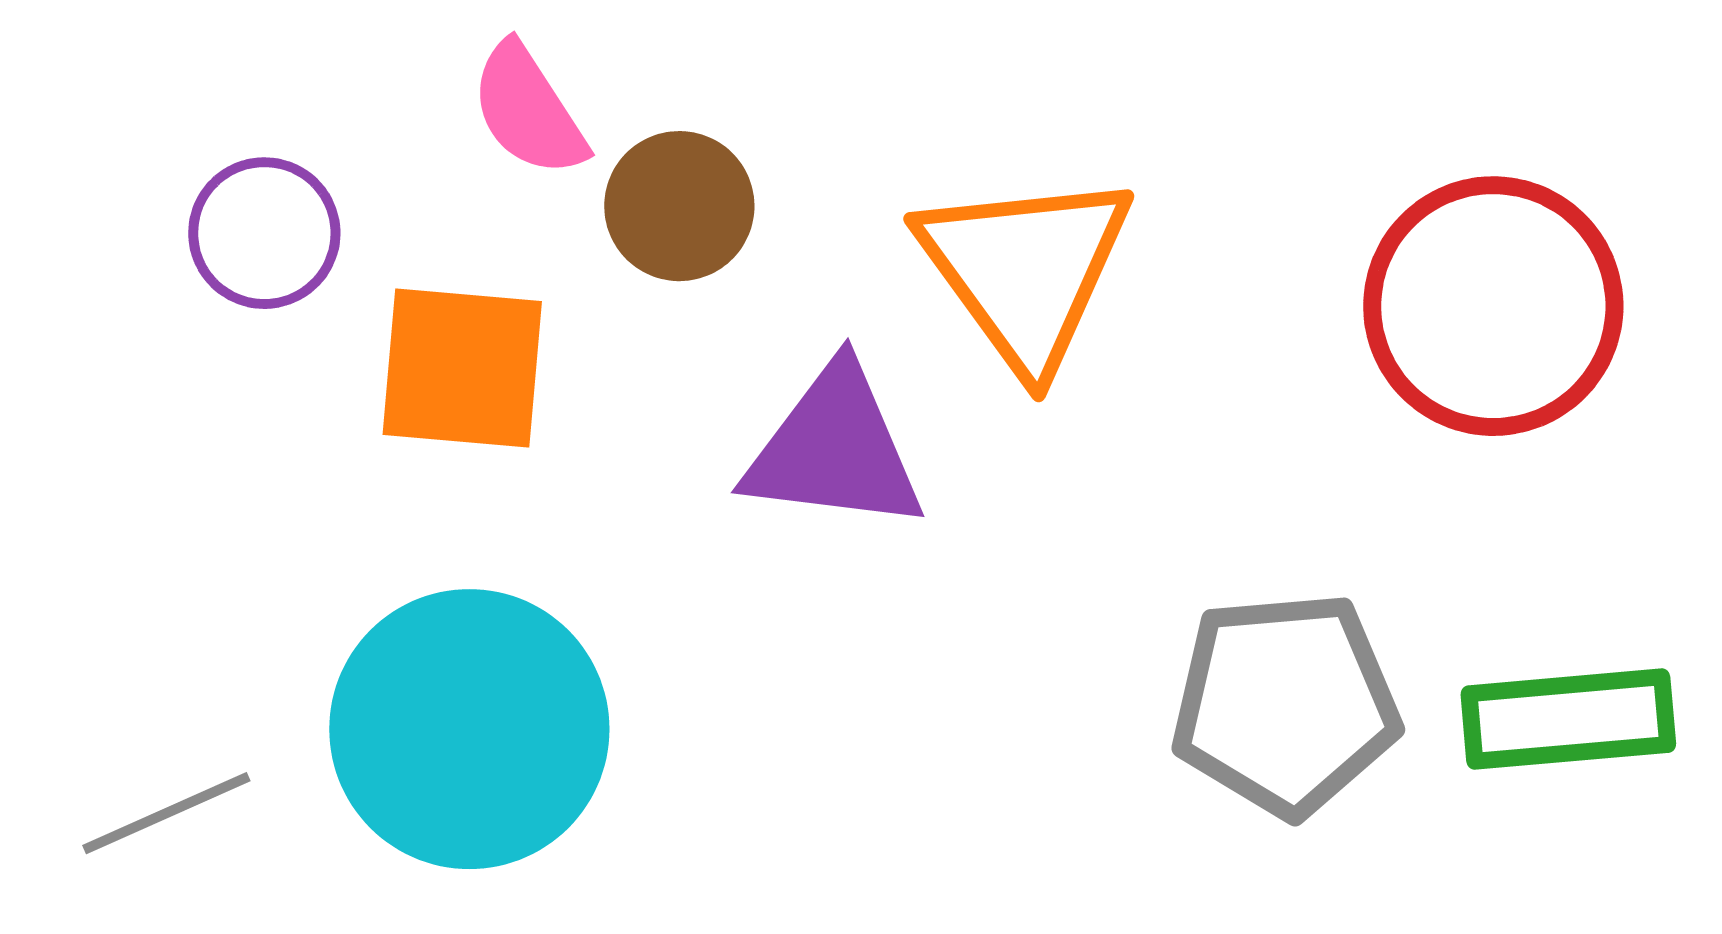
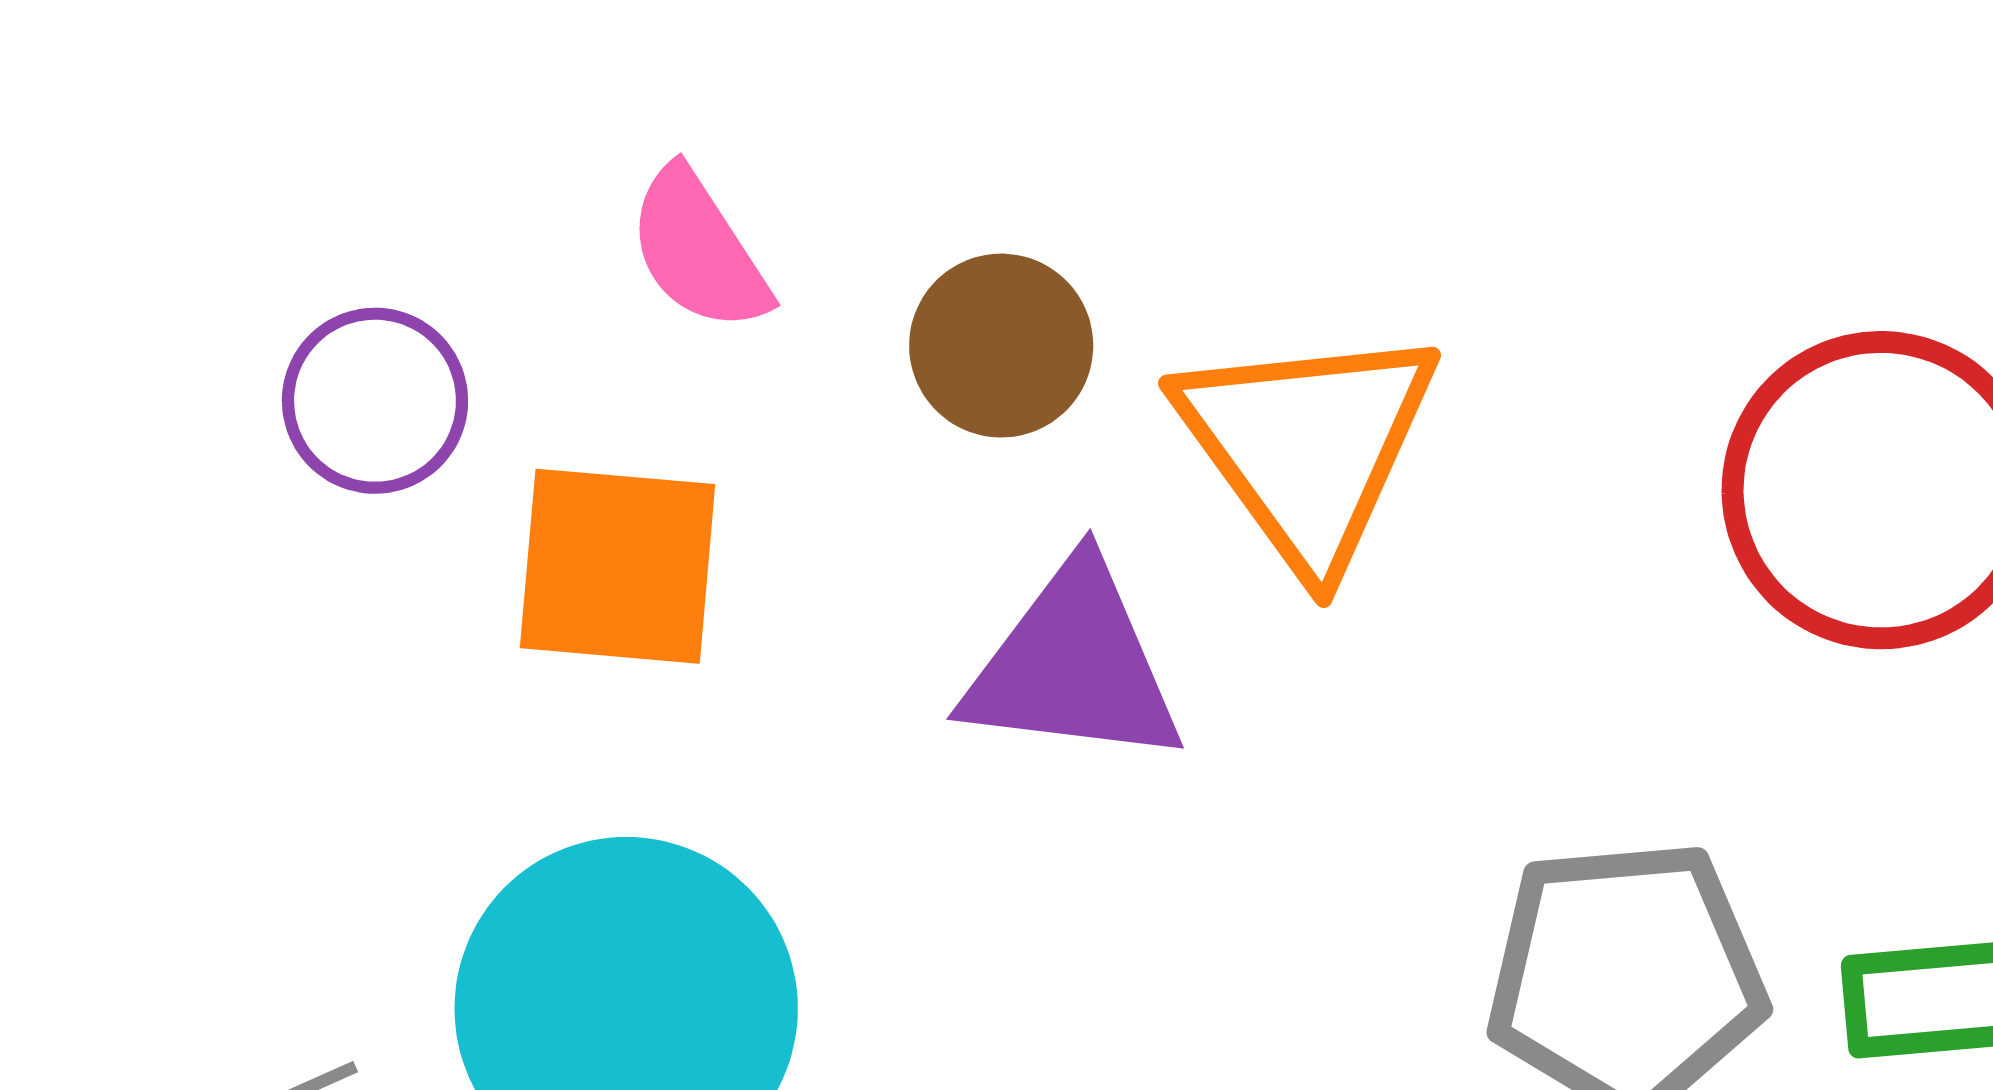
brown circle: (679, 206) -> (1001, 346), moved

